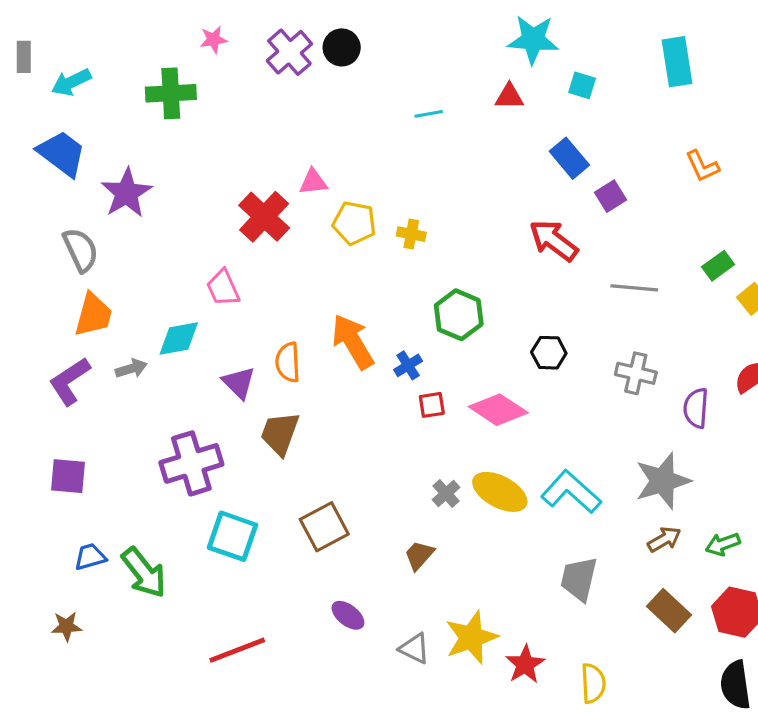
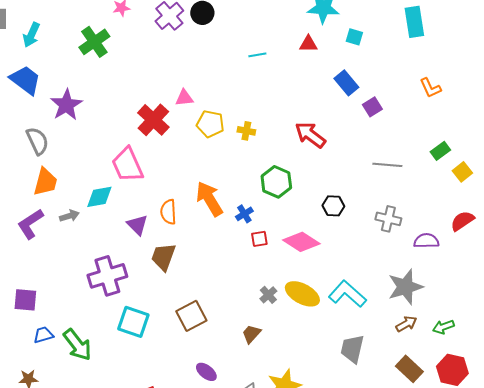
cyan arrow: (71, 82) -> (31, 35), turned -40
green cross: (171, 93) -> (94, 42), turned -32
red arrow: (554, 240) -> (310, 135), moved
pink trapezoid: (223, 288) -> (127, 165), size x1.5
purple semicircle: (696, 408) -> (426, 241), turned 85
purple square: (68, 476) -> (25, 300), moved

